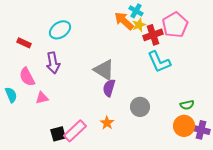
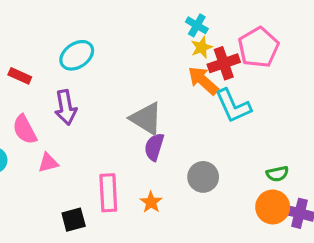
orange arrow: (124, 21) -> (203, 81), moved
pink rectangle: (75, 131) -> (108, 193), moved, turned -50

